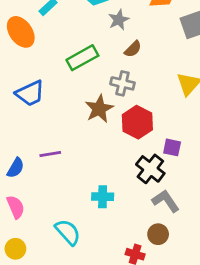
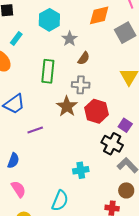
green rectangle: (82, 58) -> (48, 71), turned -45
purple square: (172, 147) -> (125, 125), turned 32
purple line: (50, 154) -> (35, 130), moved
cyan semicircle: (68, 232) -> (60, 201), turned 75

